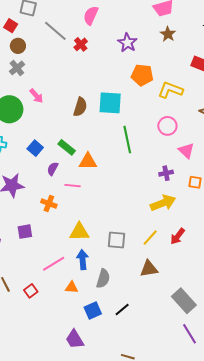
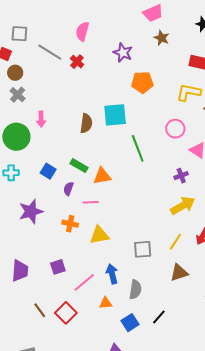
yellow L-shape: (170, 90) -> (189, 92), moved
pink arrow: (36, 96) -> (41, 119), turned 49
purple square: (25, 232) -> (58, 267), moved
yellow triangle: (79, 232) -> (99, 235), moved
red square: (31, 291) -> (66, 313), size x1.5

